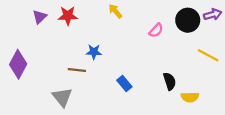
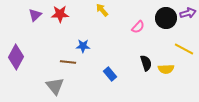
black semicircle: (170, 81) -> (146, 63), moved
yellow semicircle: (190, 97) -> (166, 69), moved

